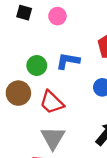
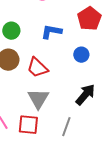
green circle: (37, 66) -> (11, 31), moved

